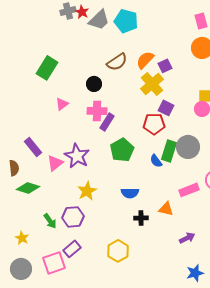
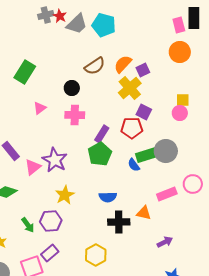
purple rectangle: (107, 122) -> (102, 134), moved
green rectangle: (169, 151) -> (147, 155), turned 55
black cross: (141, 218) -> (119, 222), size x1.5

